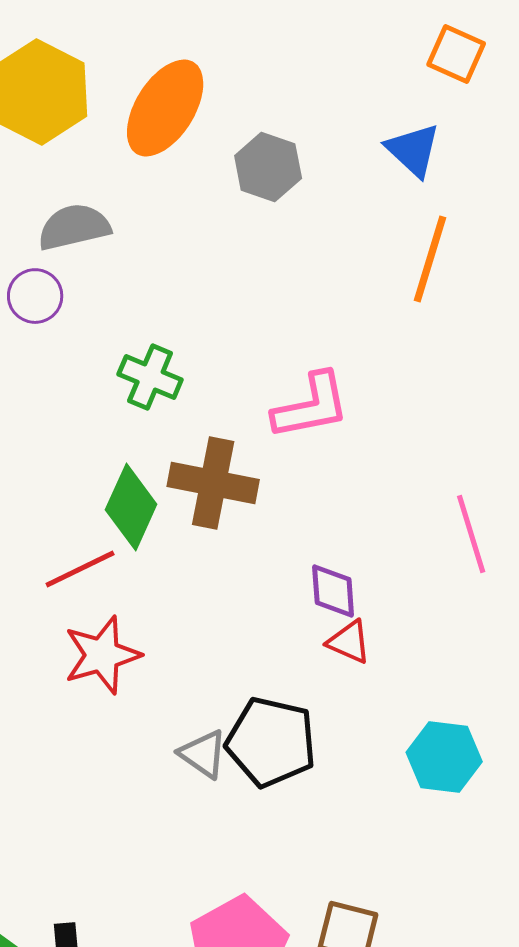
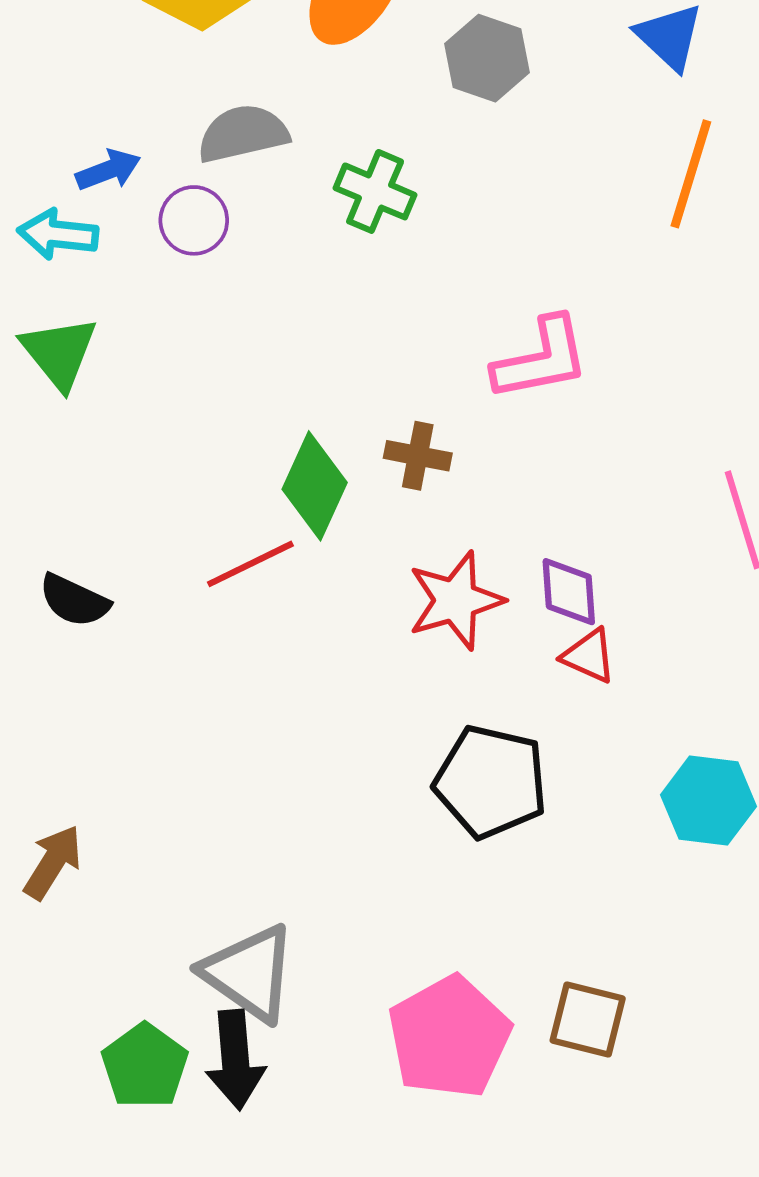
green cross: (150, 377) -> (375, 191), moved
brown cross: (213, 483) -> (418, 456), size x0.6
red star: (102, 655) -> (456, 600), moved
gray triangle: (203, 754) -> (249, 973), moved, size x1.6

